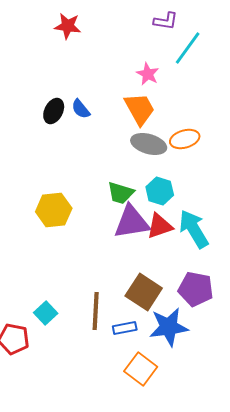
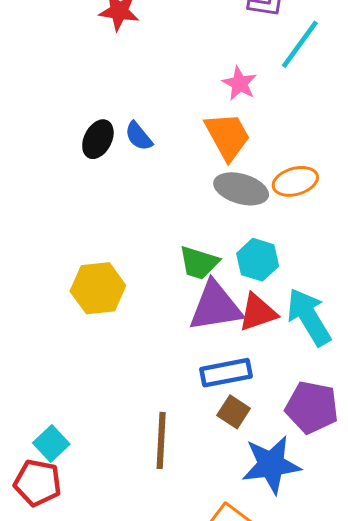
brown square: (144, 292) -> (234, 412), size x0.6
cyan square: (46, 313) -> (51, 444), moved
blue rectangle: (125, 328) -> (226, 373), moved, size x1.4

